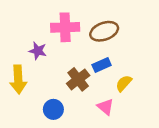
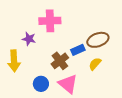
brown ellipse: (104, 31) -> (98, 40), moved
pink triangle: (105, 107) -> (68, 84), moved, size x1.5

